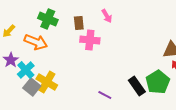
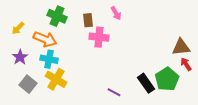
cyan cross: (26, 70) -> (49, 59), moved, turned -36
gray square: (32, 87) -> (28, 84), moved

